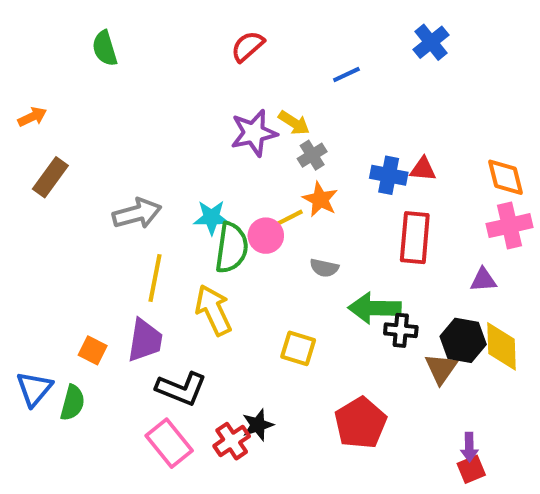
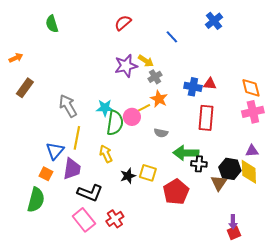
blue line: (346, 75) -> (172, 37), turned 72
gray arrow: (137, 213) -> (68, 106), turned -105
purple triangle: (483, 280) -> (252, 151), moved
yellow arrow: (213, 310) -> (106, 154), size x0.7
blue triangle: (34, 389) -> (55, 151), moved
green semicircle: (72, 403) -> (36, 200), size x1.4
red pentagon: (360, 423) -> (176, 192), moved
black star: (258, 425) -> (128, 176), moved

